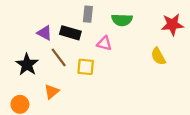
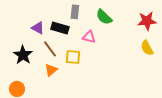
green semicircle: (122, 20) -> (104, 17), turned 42
yellow semicircle: (158, 56) -> (147, 48), moved
orange triangle: (52, 91) -> (51, 70), moved

